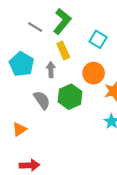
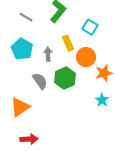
gray line: (35, 27) -> (26, 17), moved
yellow rectangle: (63, 51) -> (68, 43), moved
orange triangle: (19, 129) -> (20, 107), size x1.5

